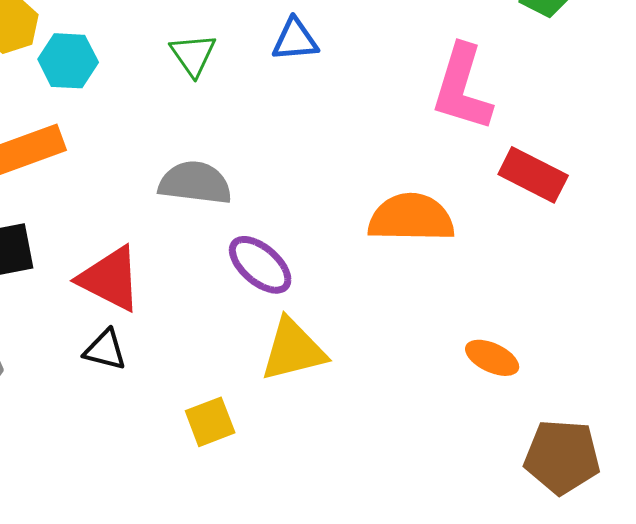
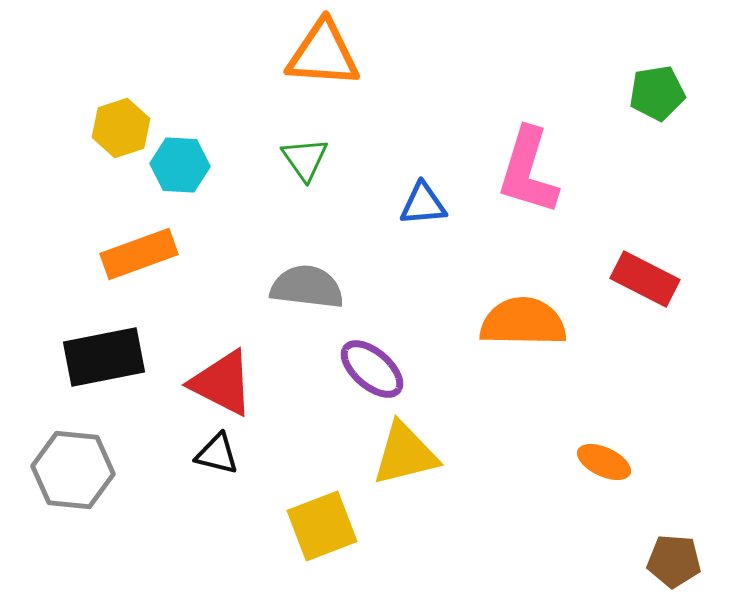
blue triangle: (295, 40) -> (423, 204), moved
pink L-shape: (462, 88) -> (528, 171), moved
yellow square: (210, 422) -> (322, 526), size x1.4
brown pentagon: (562, 457) -> (674, 561), size x0.7

